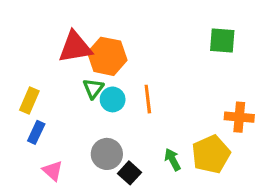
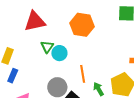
orange hexagon: (107, 56) -> (82, 25), moved
orange line: (148, 99) -> (83, 74), moved

